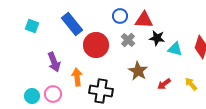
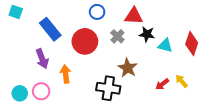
blue circle: (120, 16) -> (97, 12), moved
blue rectangle: (72, 24) -> (50, 29), moved
cyan square: (32, 26) -> (16, 12), moved
red arrow: (164, 84) -> (162, 84), moved
black cross: (101, 91) -> (108, 88), moved

